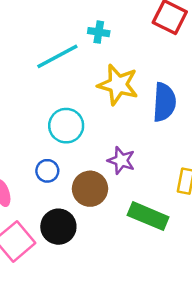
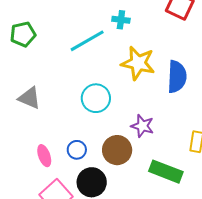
blue circle: (47, 171) -> (77, 150), moved

